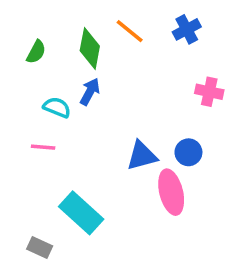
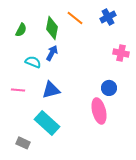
pink line: (43, 147) -> (18, 90), moved
blue triangle: (142, 156) -> (51, 90), moved

